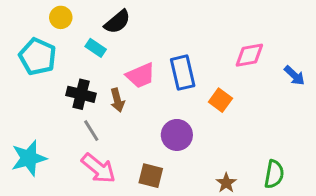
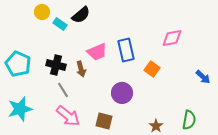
cyan rectangle: (96, 48) -> (60, 24), moved
cyan pentagon: (38, 57) -> (18, 64), moved
blue arrow: (294, 75) -> (203, 77), moved

